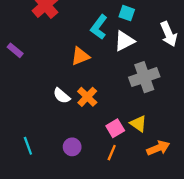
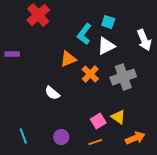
purple rectangle: (15, 50) -> (12, 54), turned -40
orange cross: (87, 97) -> (90, 74), moved
orange line: (112, 153) -> (95, 142), turned 48

